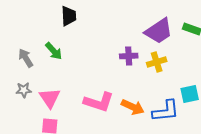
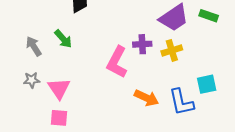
pink L-shape: (99, 102) -> (117, 62), moved, turned 100
blue L-shape: (166, 111) -> (181, 102), turned 84

